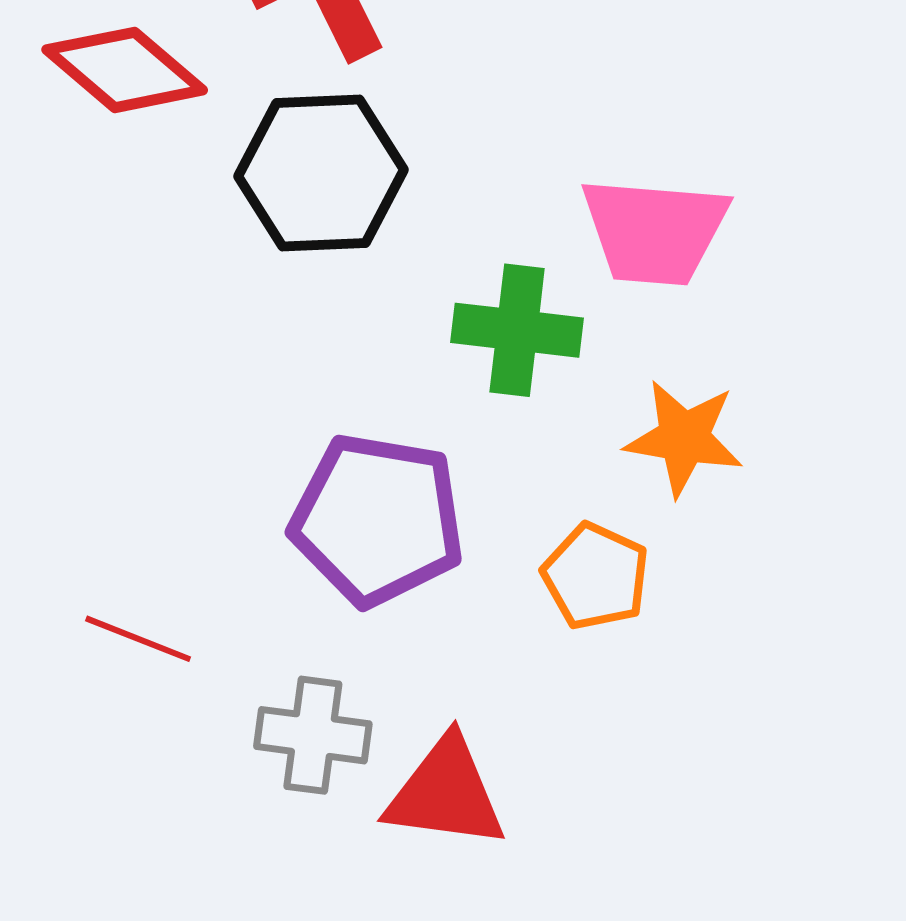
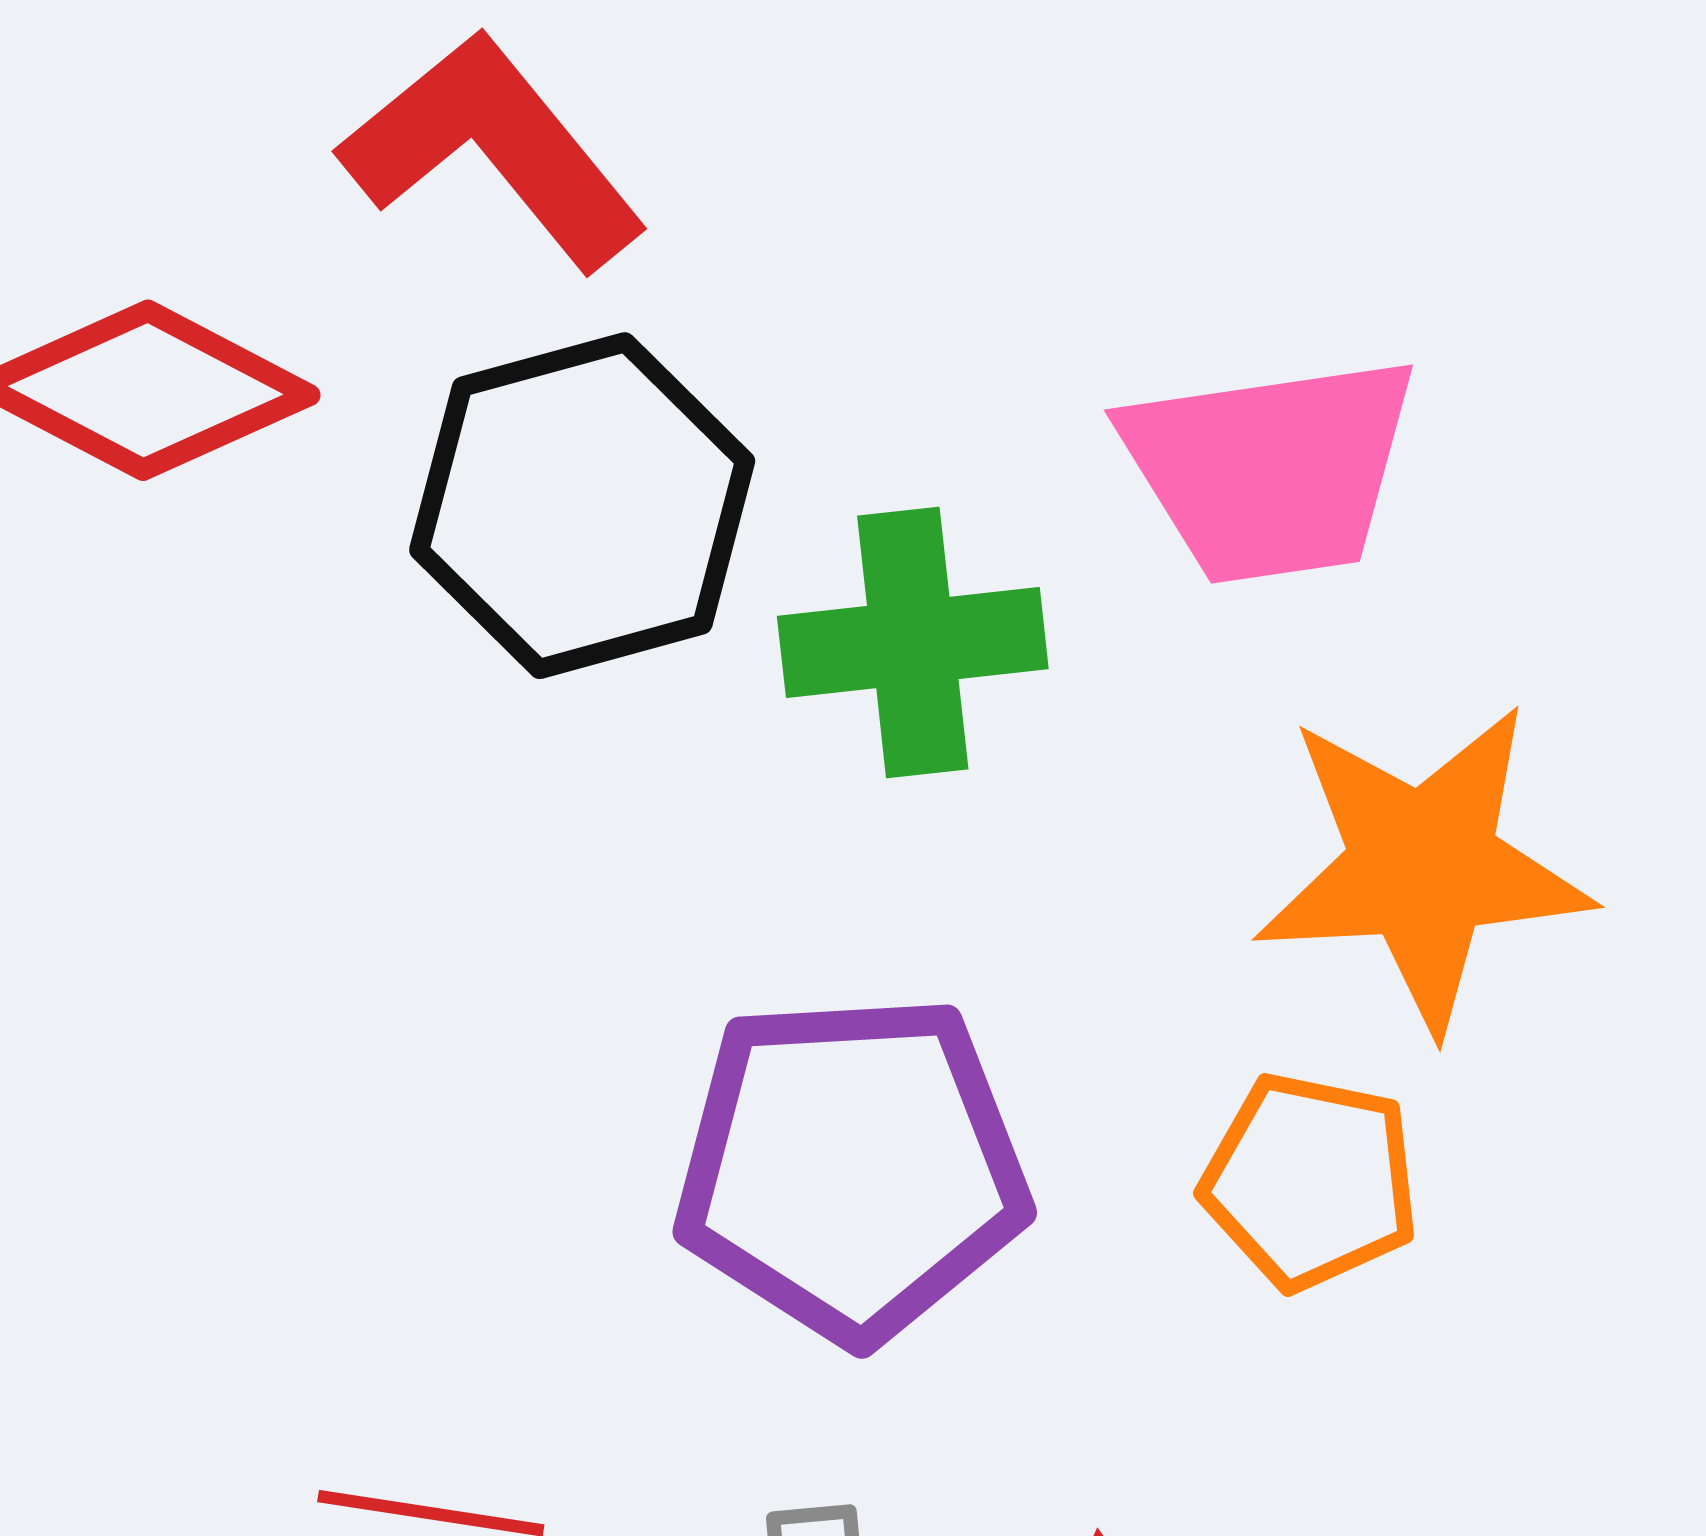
green cross: (517, 330) -> (913, 643), moved
orange star: (684, 438) -> (1423, 866), size x1.4

